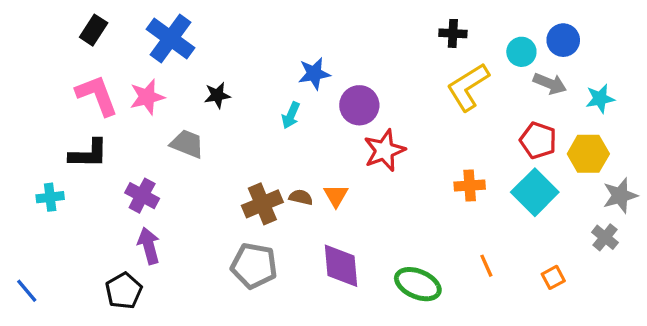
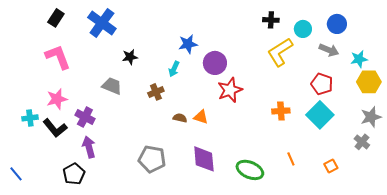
cyan circle: (521, 52) -> (303, 29), moved
pink star: (147, 97) -> (57, 99), moved
black L-shape: (89, 154) -> (55, 128), moved, turned 50
yellow hexagon: (588, 154) -> (369, 82), moved
orange triangle: (336, 196) -> (201, 117), turned -42
brown cross: (262, 204) -> (156, 92), moved, size x0.7

